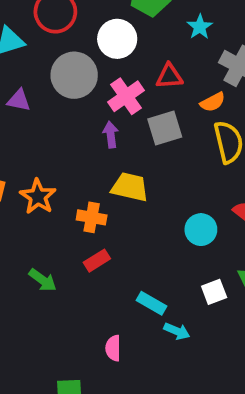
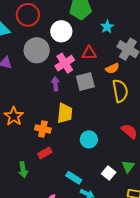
yellow trapezoid: (130, 187) -> (65, 113), turned 80
cyan circle: (201, 230) -> (89, 139), moved
green arrow: (43, 280) -> (23, 170), moved, turned 42
white square: (214, 292) -> (109, 173), turned -32

